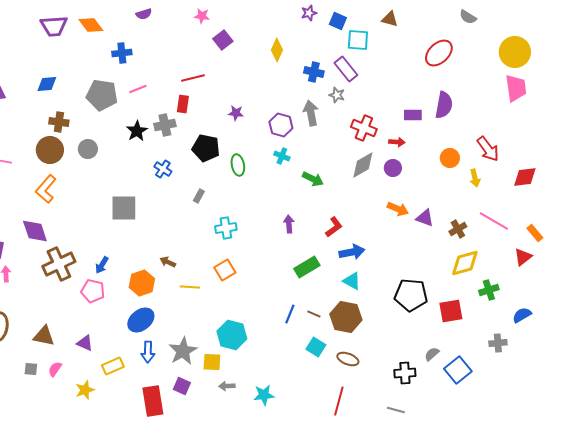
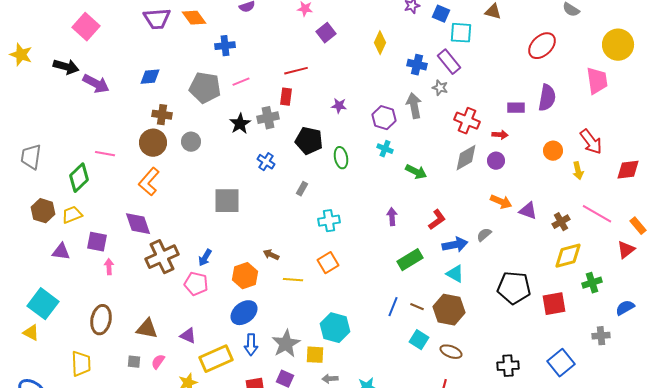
pink trapezoid: (516, 88) -> (597, 81), moved
gray semicircle: (432, 354) -> (484, 235), moved
yellow rectangle: (113, 366) -> (216, 359), size x1.5

